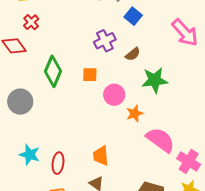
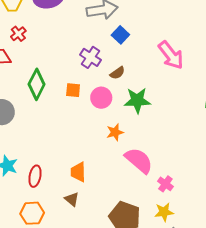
purple cross: (105, 41) -> (90, 57), turned -35
pink circle: (114, 95) -> (101, 98), moved
pink cross: (189, 161) -> (165, 184), size x0.7

